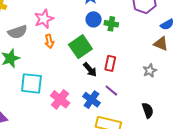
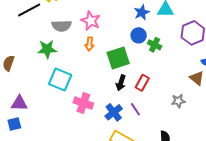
pink star: (44, 19) -> (91, 21), turned 30
black arrow: (90, 70) -> (121, 83), turned 42
pink cross: (60, 99) -> (83, 103), turned -36

